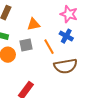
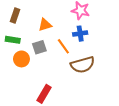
blue cross: (66, 36) -> (80, 34), turned -32

